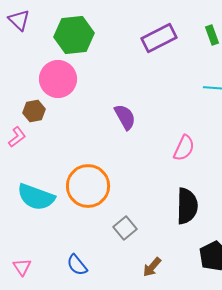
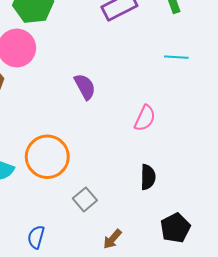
black semicircle: (187, 206) -> (148, 177), size x0.7
blue semicircle: (77, 265) -> (36, 237), turned 55

